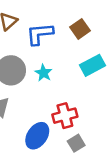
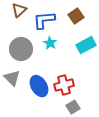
cyan star: (44, 73) -> (50, 43), moved
blue ellipse: (37, 136) -> (39, 86), moved, turned -65

